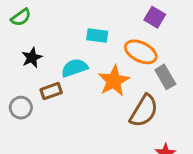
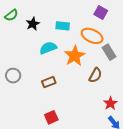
black star: (32, 58) -> (33, 24), moved
brown rectangle: (51, 91) -> (49, 82), moved
brown semicircle: (144, 111) -> (95, 75), size x0.7

